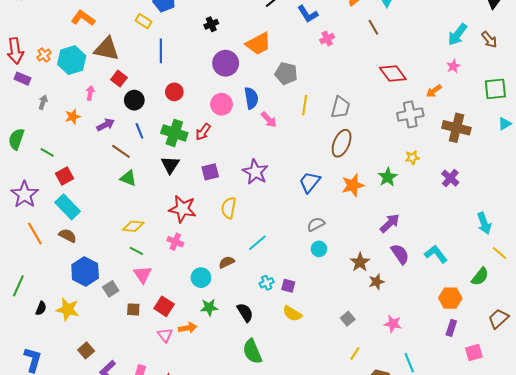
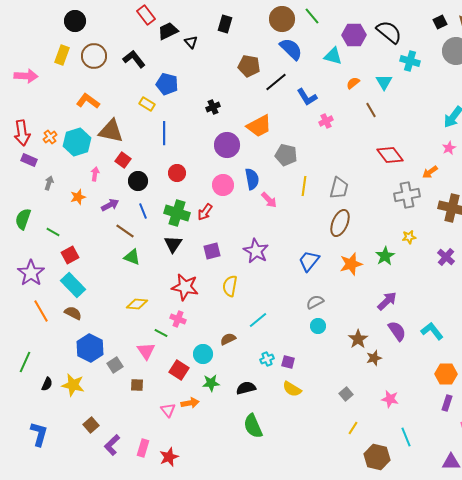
green line: (136, 251) -> (161, 333), moved
red square: (164, 306) -> (179, 370), moved
black semicircle: (245, 312) -> (246, 388), turned -72

